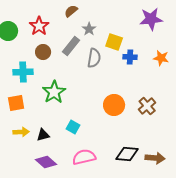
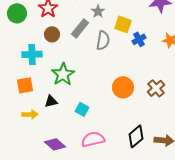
blue cross: (130, 57) -> (139, 39), turned -32
black triangle: (43, 135) -> (51, 101), moved
black diamond: (127, 154) -> (136, 136), turned -45

